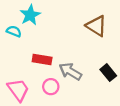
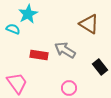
gray arrow: (70, 71) -> (65, 50), moved
pink circle: (51, 87) -> (69, 88), moved

